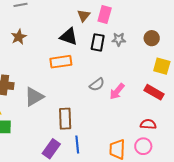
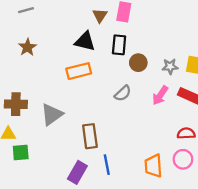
brown circle: (152, 38) -> (138, 63), moved
gray star: (119, 39) -> (170, 66), moved
pink arrow: (117, 91) -> (160, 95), moved

